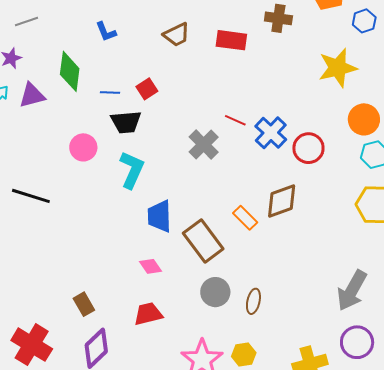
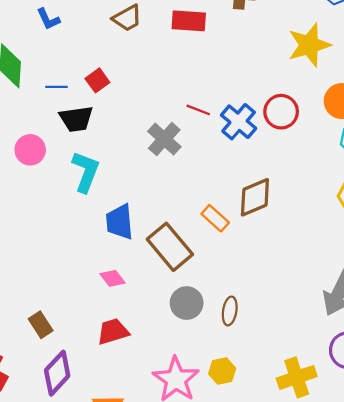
red circle: (308, 148) -> (281, 112), moved

